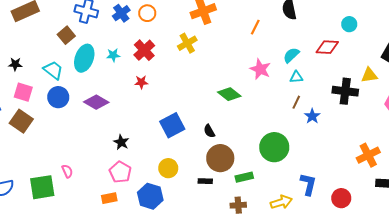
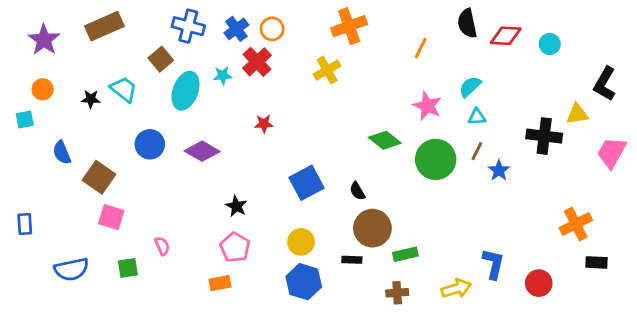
red diamond: (327, 47) -> (506, 36), moved
red cross: (144, 50) -> (257, 62), moved
cyan star: (113, 55) -> (223, 76), moved
cyan trapezoid: (53, 70) -> (124, 89), moved
pink square: (23, 92) -> (111, 217), moved
green circle: (274, 147) -> (436, 159), moved
green square: (42, 187) -> (128, 268), size x0.6
blue hexagon: (150, 196) -> (304, 282), moved

